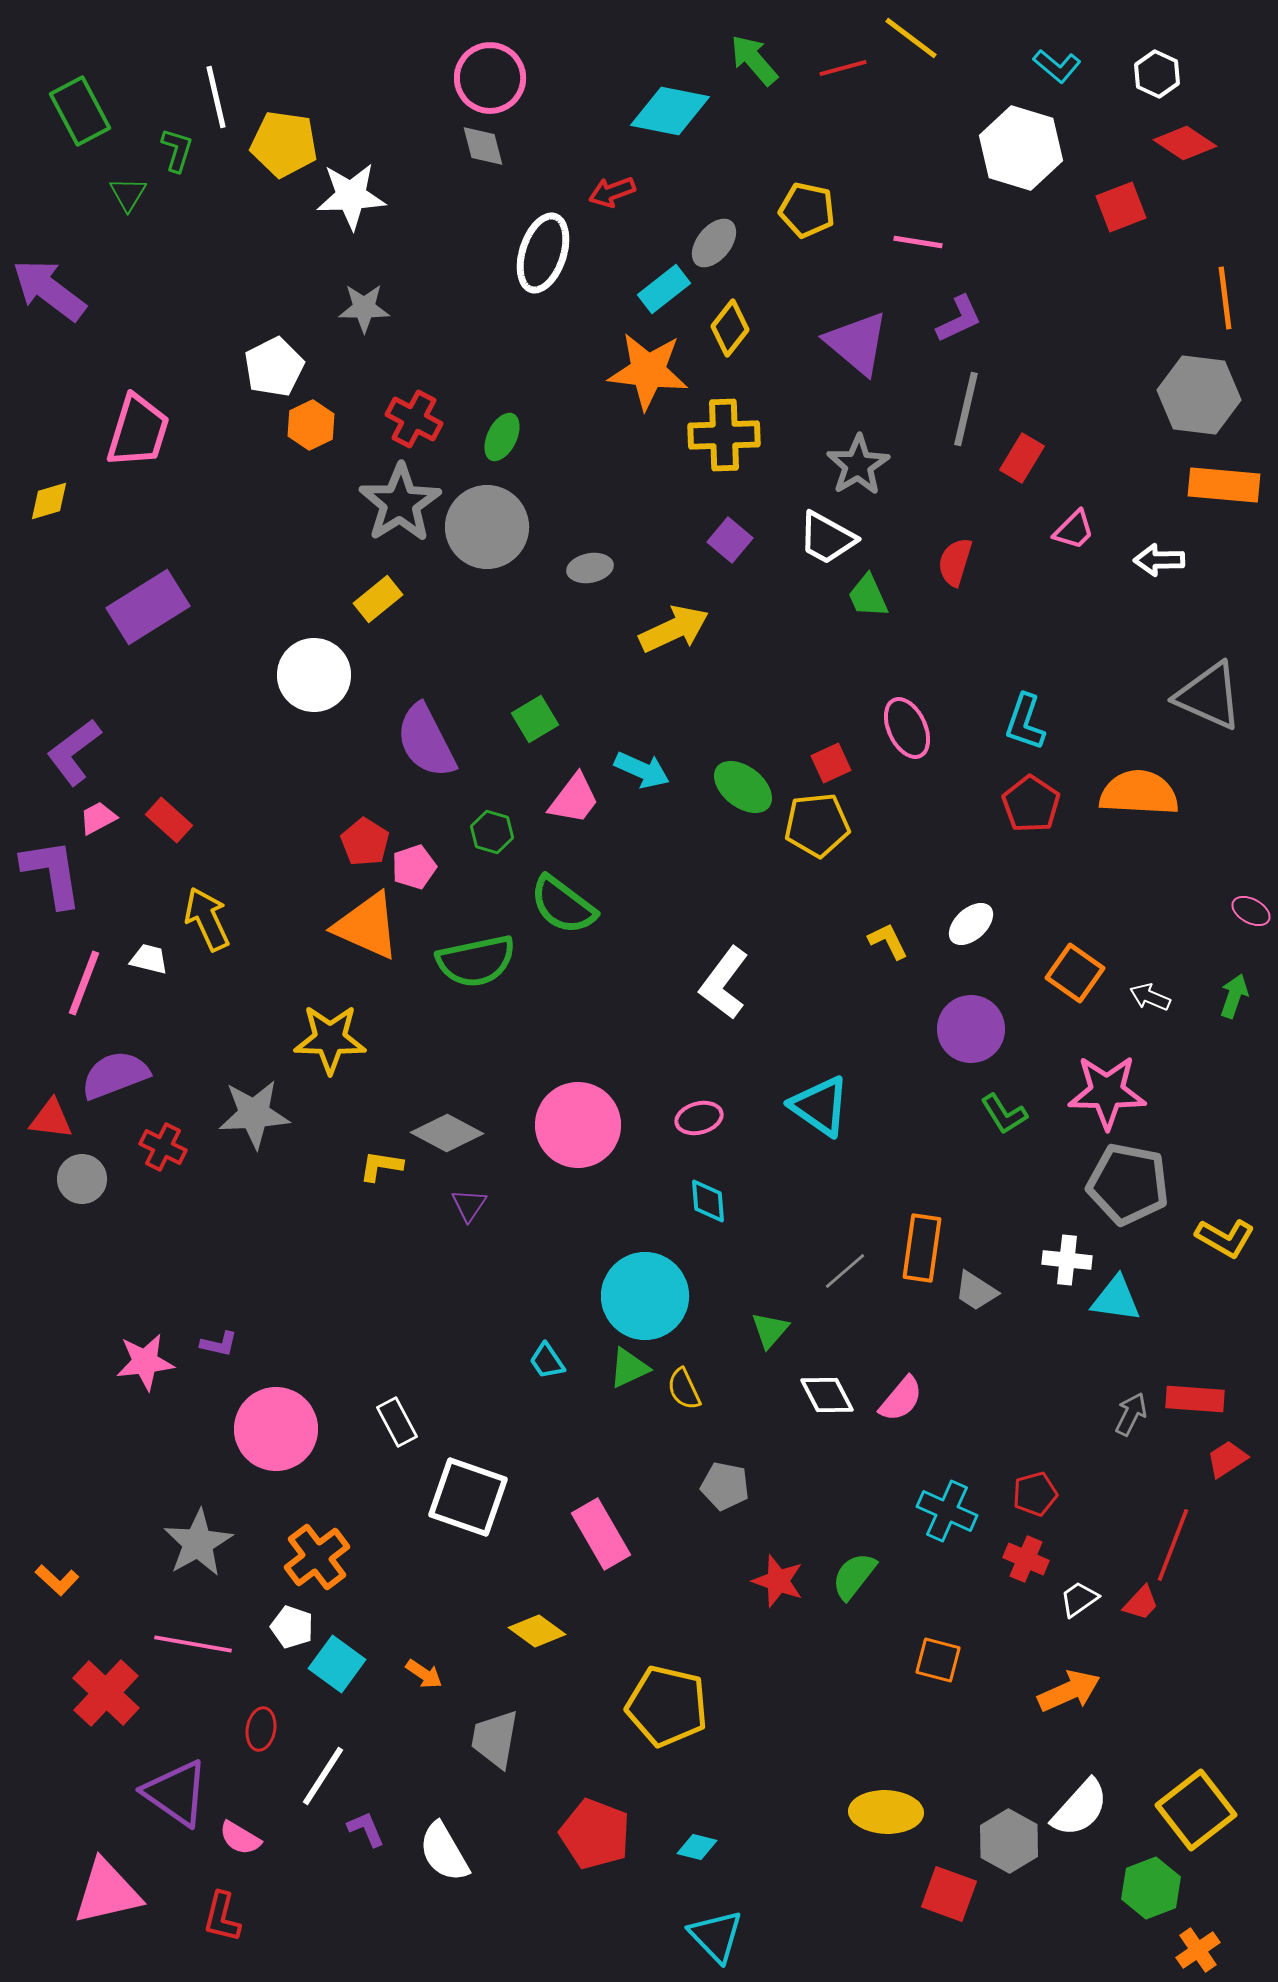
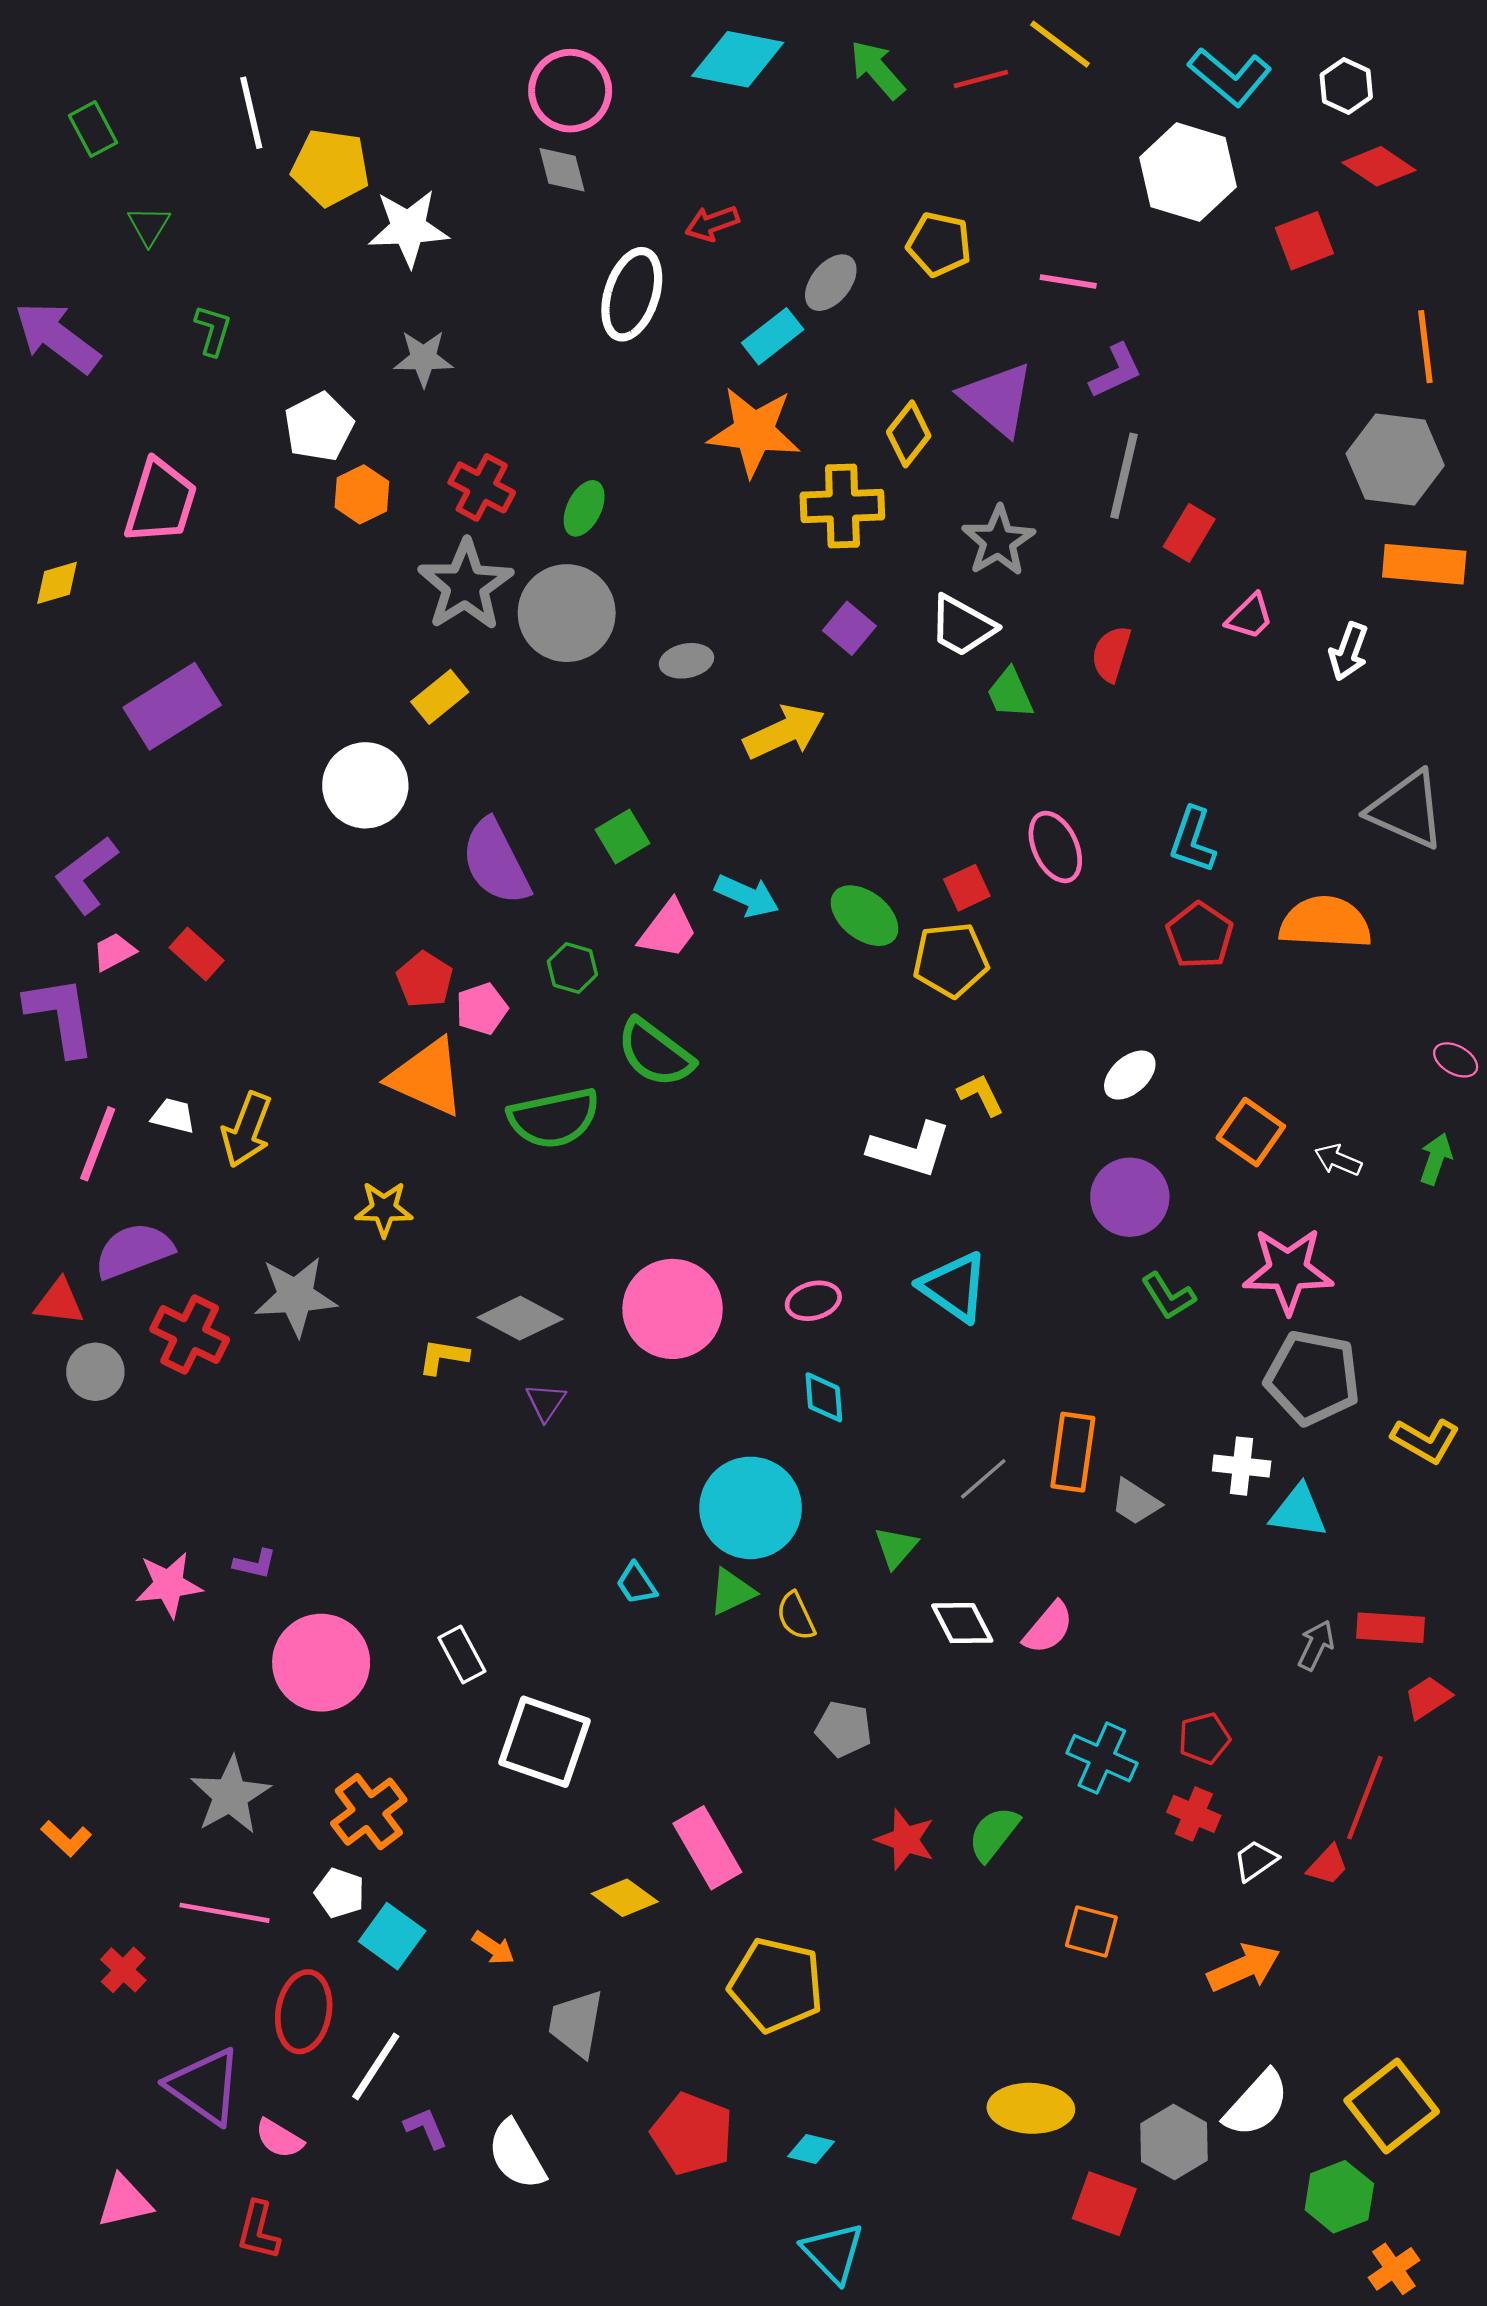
cyan L-shape: (1057, 66) -> (1230, 77), size x1.5
green rectangle: (80, 111) -> (93, 129), size x0.7
cyan diamond: (670, 111) -> (738, 59), moved
green L-shape: (177, 150) -> (213, 330), moved
yellow diamond: (730, 328) -> (909, 434), moved
white arrow: (1159, 560) -> (1349, 651), turned -69
yellow arrow: (207, 919) -> (247, 1130), moved, turned -134
yellow L-shape: (888, 941) -> (981, 1095), moved
white L-shape: (724, 983) -> (910, 1150), moved, turned -110
yellow star: (330, 1039) -> (384, 1209), size x0.7
red cross: (163, 1147) -> (190, 1335), size x1.4
pink rectangle: (601, 1534) -> (707, 1848), moved
red cross: (106, 1693) -> (123, 1970), size x0.6
red ellipse: (261, 1729) -> (304, 2012), size x1.6
pink triangle: (107, 1892) -> (124, 2201), size x0.7

